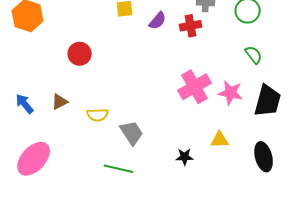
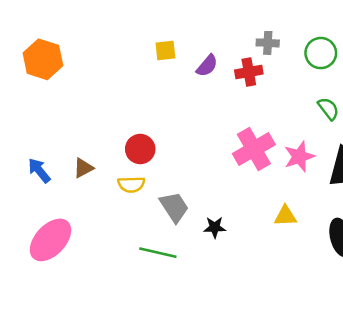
red circle: (80, 54) -> (140, 149), moved
pink star: (231, 93) -> (299, 157), turned -30
black star: (185, 157) -> (215, 227), moved

